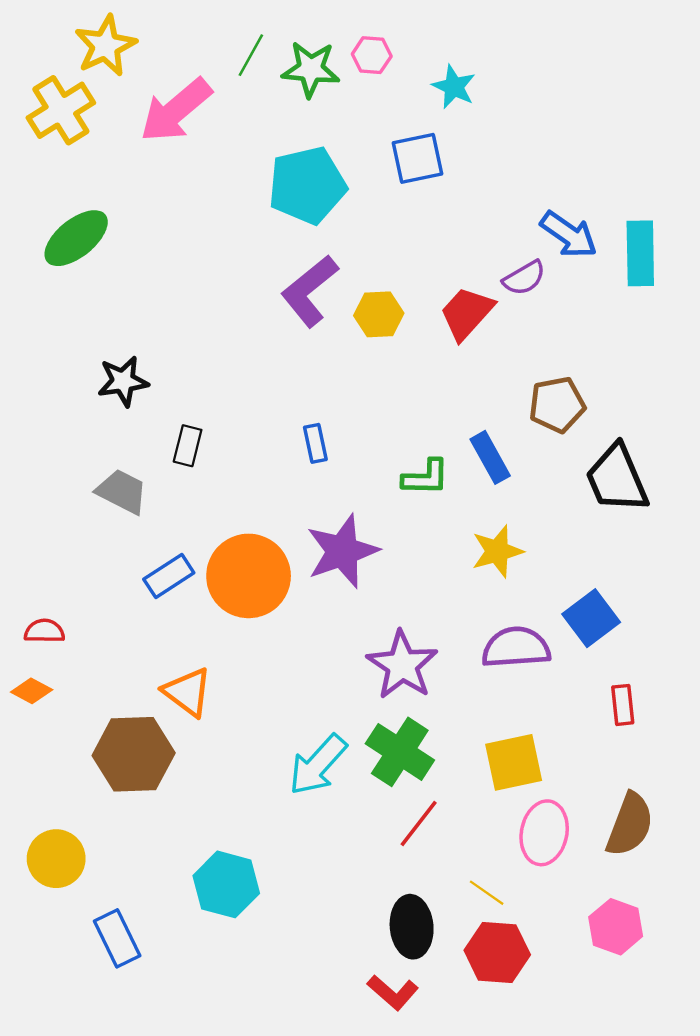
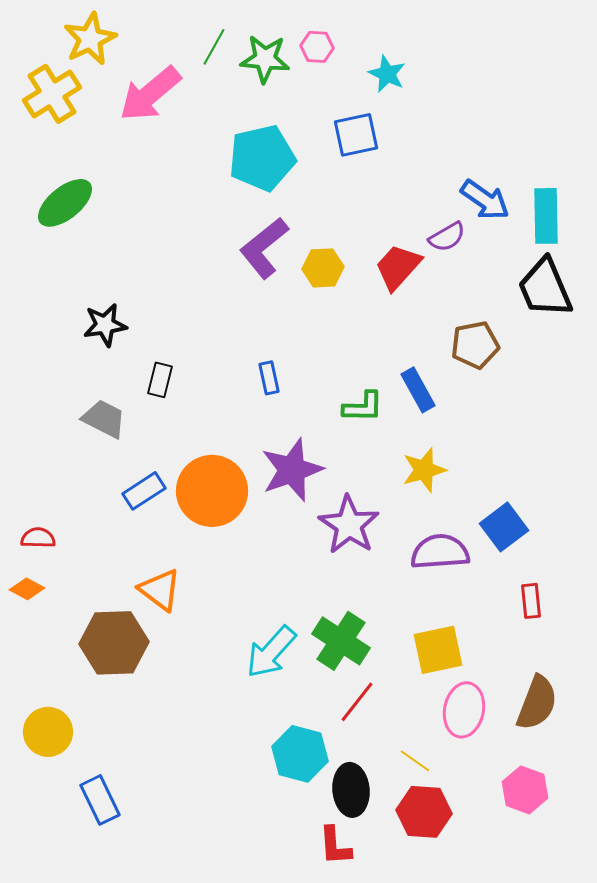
black trapezoid: (617, 479) -> (545, 288), moved
purple star: (402, 665) -> (349, 525), moved
cyan hexagon: (226, 884) -> (300, 754), moved
red L-shape: (393, 992) -> (335, 846), turned 45

